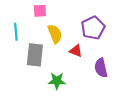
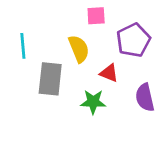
pink square: (40, 11) -> (96, 16), moved
green star: (57, 81) -> (93, 102), moved

